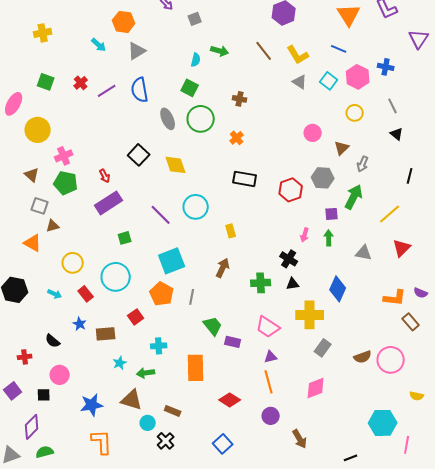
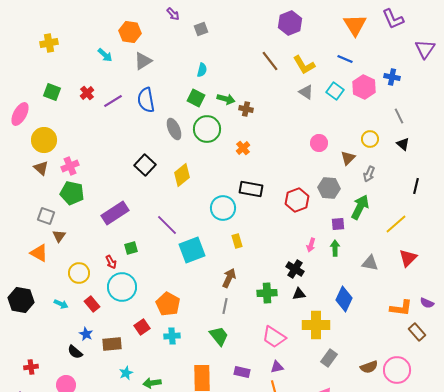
green arrow: (220, 51) -> (226, 99), moved
yellow circle: (355, 113) -> (370, 139), moved
yellow diamond: (176, 165) -> (182, 175), turned 70
brown triangle: (32, 175) -> (41, 168), moved
red arrow: (105, 176) -> (111, 262), moved
cyan circle: (196, 207) -> (223, 208), moved
brown triangle: (53, 226) -> (59, 236), turned -40
cyan square: (172, 261) -> (192, 250), moved
gray line: (192, 297) -> (225, 306), moved
black semicircle: (53, 341) -> (75, 352), moved
purple rectangle: (233, 342) -> (242, 372), moved
cyan cross: (159, 346) -> (172, 336), moved

